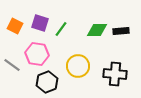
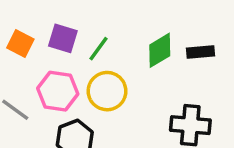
green diamond: (97, 30) -> (160, 50), turned -30
yellow circle: (78, 66) -> (107, 91), moved

